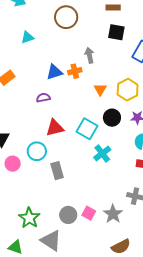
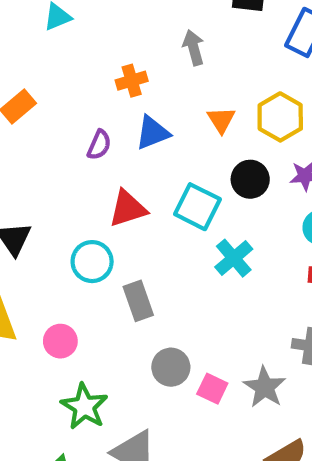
orange cross: (75, 71) -> (132, 81), moved
blue triangle: (54, 72) -> (153, 133), moved
purple semicircle: (43, 98) -> (99, 145), turned 128
pink circle: (13, 164) -> (60, 341), moved
gray circle: (68, 215) -> (171, 367), moved

